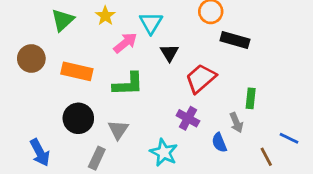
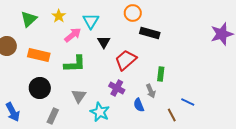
gray triangle: (118, 130) -> (79, 96), moved

